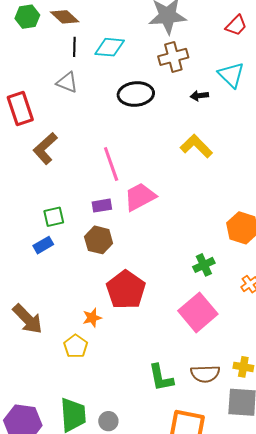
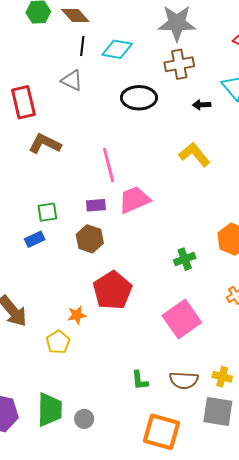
brown L-shape: (45, 148) -> (45, 144), turned 64
green cross: (204, 265) -> (185, 259), moved
green L-shape: (161, 378) -> (140, 380), size x0.7

